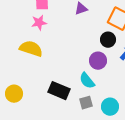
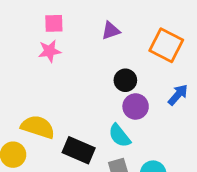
black circle: (108, 40) -> (125, 80), moved
yellow semicircle: (31, 49) -> (38, 127), moved

